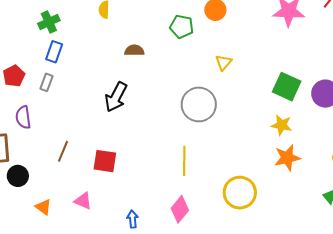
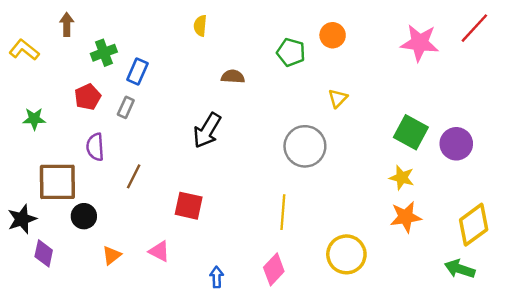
green cross: (49, 22) -> (104, 53), moved
brown line: (63, 151) -> (134, 176), moved
orange triangle: (43, 207) -> (112, 255), turned 42

